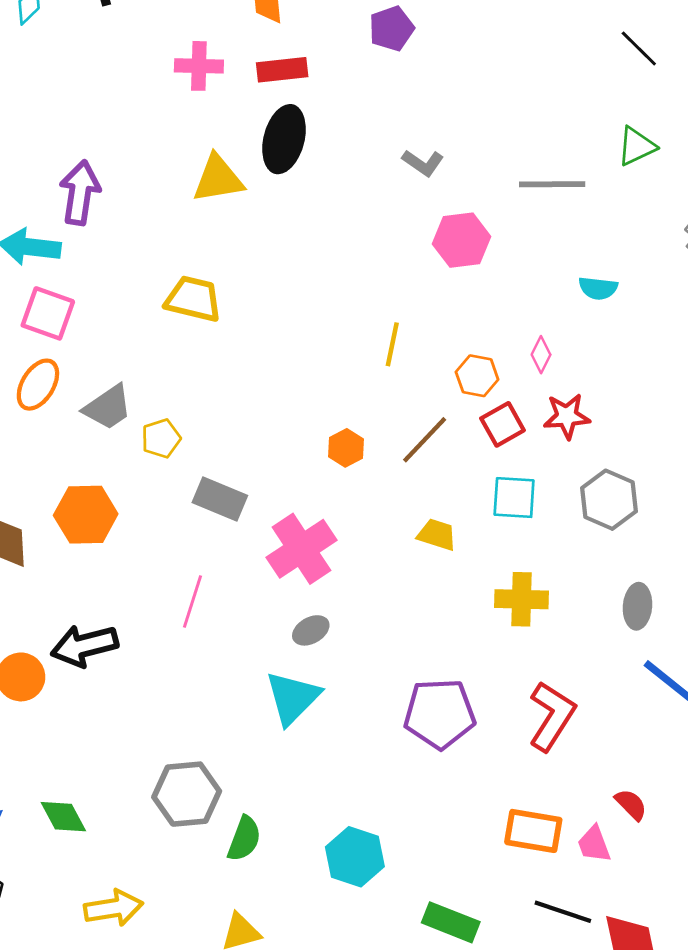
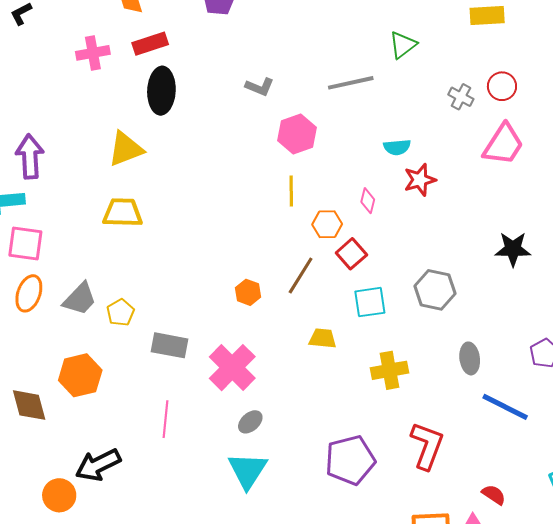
yellow triangle: (218, 179) -> (126, 149), moved
yellow line: (392, 344) -> (291, 191), moved
red star: (567, 416) -> (420, 180), moved

